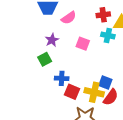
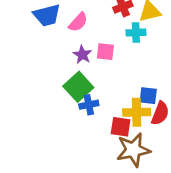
purple star: (52, 40) -> (82, 55), moved
green square: (45, 59) -> (78, 87), moved, size x1.5
red square: (72, 92) -> (121, 127), moved

